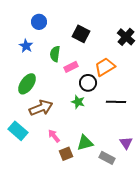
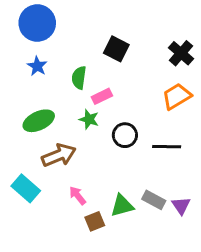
blue circle: (39, 22) -> (37, 23), moved, size x1.6
orange trapezoid: (105, 67) -> (177, 96), moved
black circle: (88, 83) -> (125, 135), moved
green ellipse: (27, 84) -> (39, 121), turned 30
green star: (78, 102) -> (89, 119), moved
gray rectangle: (107, 158) -> (154, 200), moved

